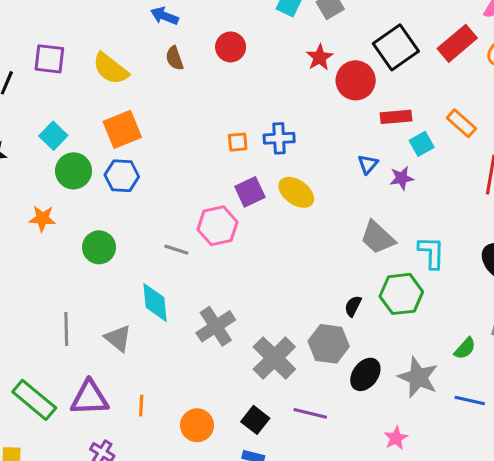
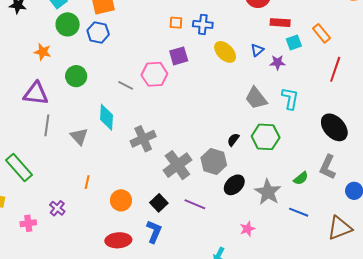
yellow ellipse: (296, 192) -> (225, 52), moved
cyan L-shape: (432, 253) -> (290, 98), moved
purple triangle: (90, 398) -> (36, 94), moved

